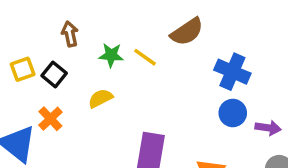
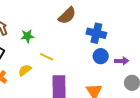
yellow line: (145, 57) -> (47, 57), moved
yellow semicircle: (100, 98) -> (25, 70), moved

